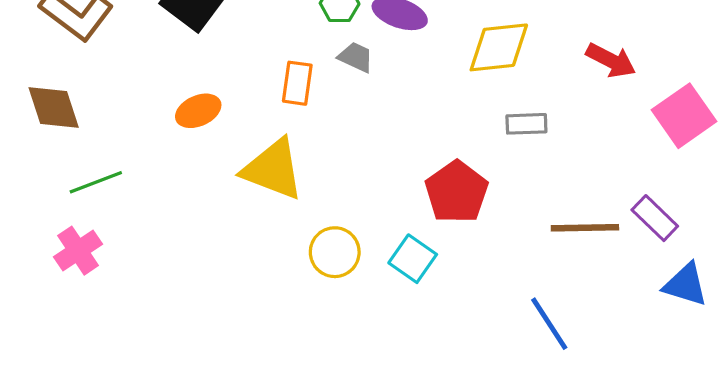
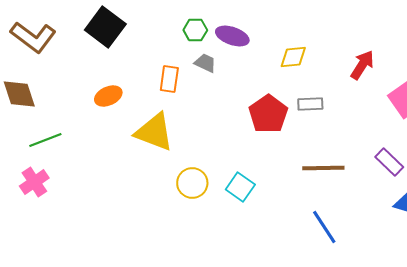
yellow diamond: (499, 47) -> (293, 57), size x0.7
red arrow: (611, 60) -> (362, 65), turned -84
red pentagon: (457, 192) -> (268, 114), moved
brown line: (585, 228) -> (323, 168), moved

